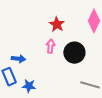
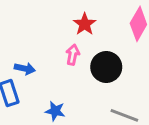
blue star: (29, 86) -> (55, 111), moved

